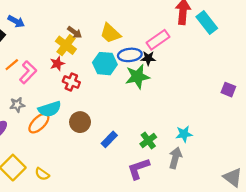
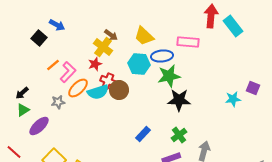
pink rectangle: (158, 40) -> (188, 42), turned 40
black star: (148, 58) -> (179, 100), moved, size x1.6
cyan semicircle: (50, 109) -> (98, 92), moved
brown circle: (80, 122) -> (119, 90), moved
orange ellipse: (39, 123) -> (78, 88), moved
cyan star: (184, 134) -> (233, 99), moved

